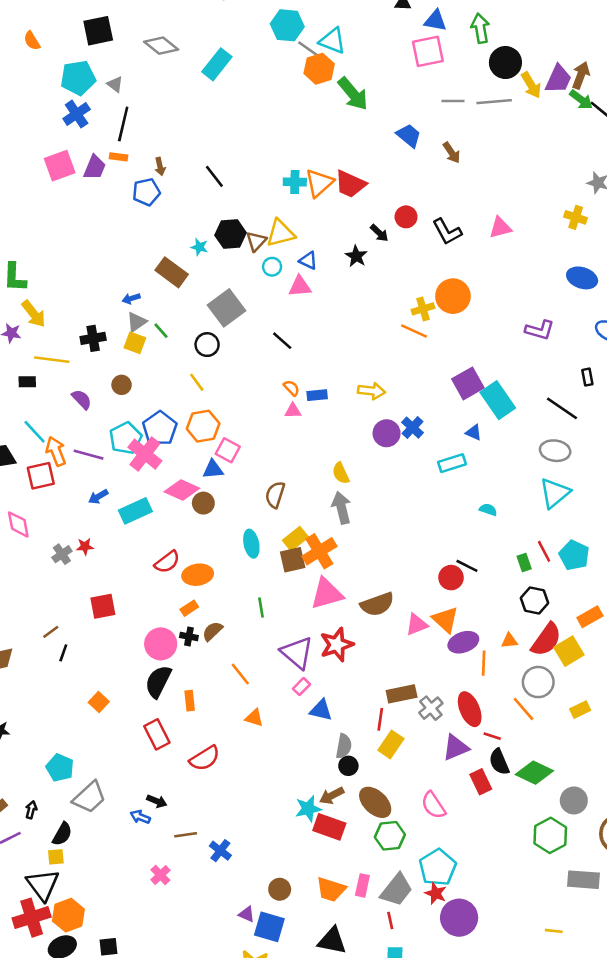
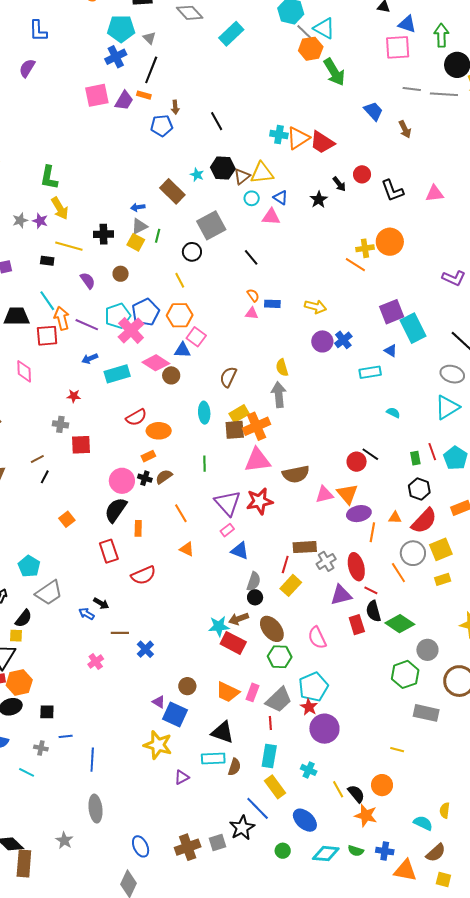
green line: (161, 331) -> (158, 236), turned 48
gray cross: (62, 554) -> (60, 424), moved, turned 35
yellow square: (569, 651) -> (441, 549), moved

